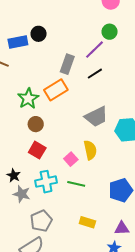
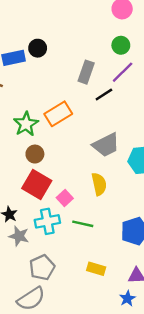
purple line: (95, 50) -> (123, 72), moved
gray rectangle: (67, 64) -> (86, 72), moved
red square: (37, 150) -> (37, 184), size x1.4
pink square: (71, 159) -> (65, 198), moved

